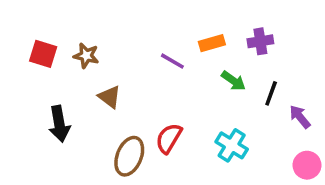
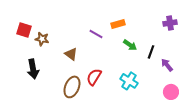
purple cross: (260, 41) -> (170, 23), moved
brown star: (86, 56) -> (42, 39), moved
brown triangle: (110, 97) -> (71, 54), moved

